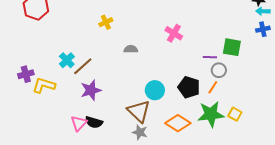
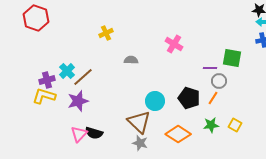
purple cross: (26, 74) -> (47, 80), moved
purple star: (91, 90) -> (78, 101), moved
green star: (211, 114) -> (211, 125), size x0.6

